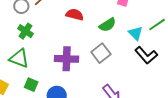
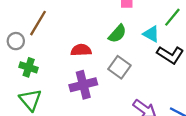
red semicircle: (75, 15) -> (81, 50), moved
green triangle: (19, 58) -> (30, 100), turned 45

